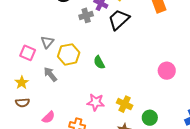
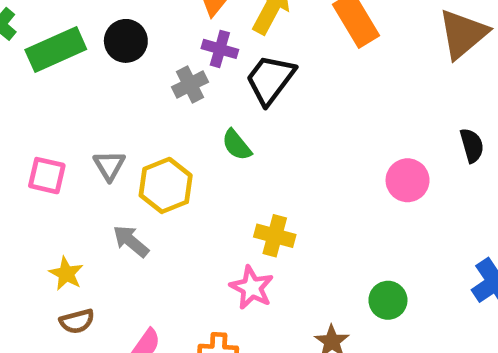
pink square: (28, 53) -> (47, 176), moved
green semicircle: (99, 62) -> (237, 145), moved
pink star: (96, 102) -> (252, 288), turned 30
yellow cross: (125, 104) -> (275, 236), moved

